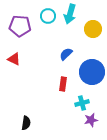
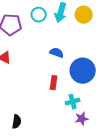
yellow circle: (93, 29) -> (84, 15), moved
blue semicircle: (66, 54) -> (57, 53), turned 64

